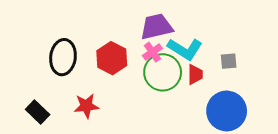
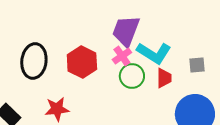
purple trapezoid: (156, 27) -> (126, 31), turned -56
green circle: (163, 72) -> (132, 76), size x0.7

